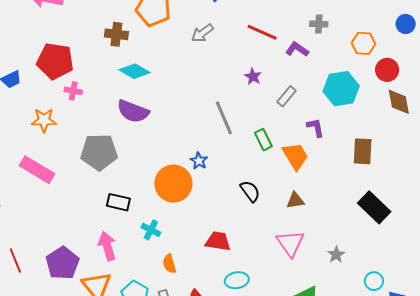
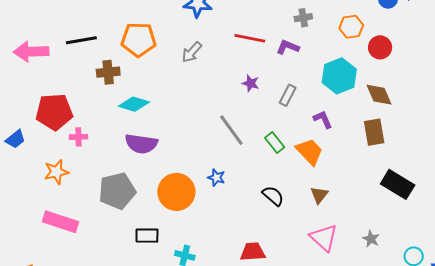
brown diamond: (399, 102) -> (379, 95), moved
orange circle: (173, 184) -> (176, 192), moved
brown triangle: (295, 200) -> (319, 195), turned -30

